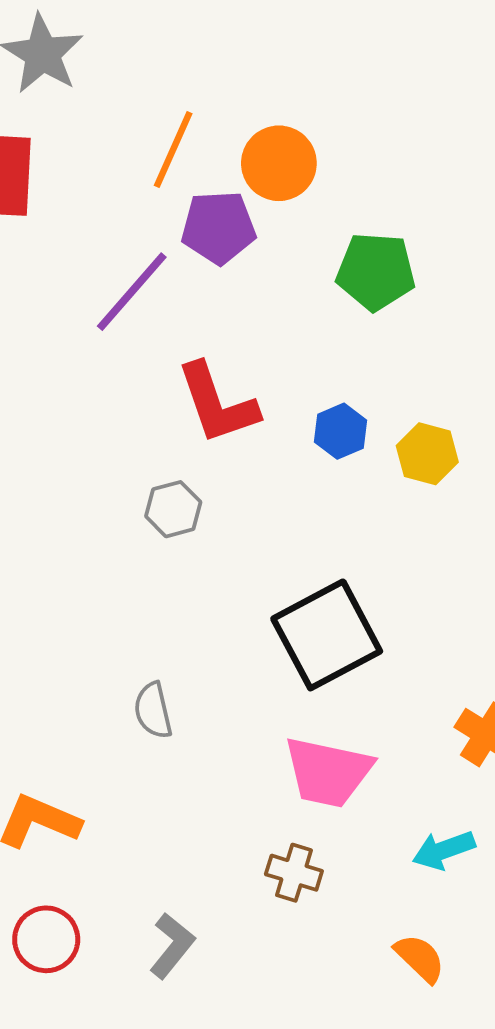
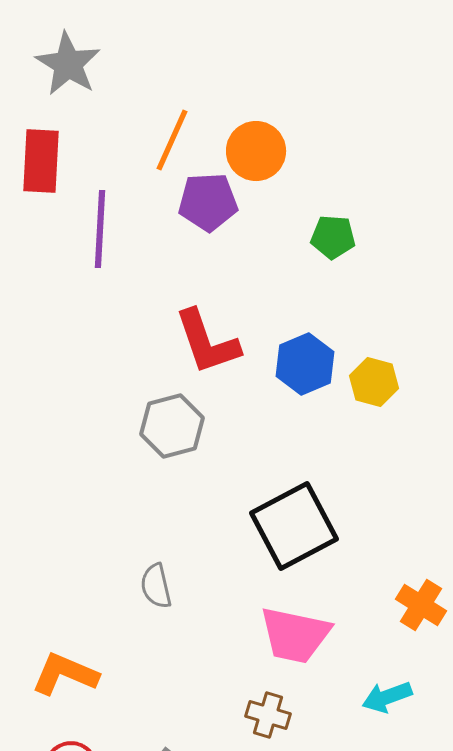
green pentagon: (376, 271) -> (333, 237), size x0.7
purple line: (132, 292) -> (100, 229), moved, turned -38
blue hexagon: (341, 431) -> (305, 364), size x1.4
gray hexagon: (173, 509) -> (172, 426), size x1.4

